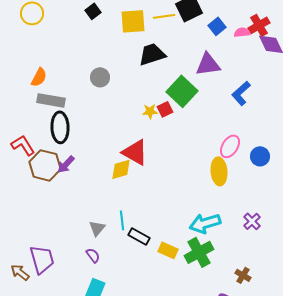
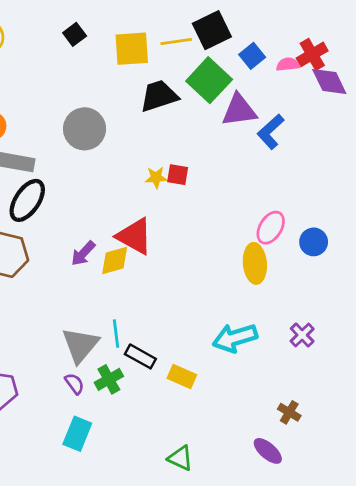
gray circle: (100, 77) -> (85, 129), size x1.5
green square: (182, 91) -> (209, 80), moved
blue L-shape: (241, 93) -> (271, 132), moved
red square: (165, 109) -> (178, 175), turned 35
black ellipse: (60, 127) -> (27, 200), turned 36
purple arrow: (66, 164) -> (83, 253), moved
gray triangle: (97, 228) -> (80, 345), size x1.6
green cross: (199, 252) -> (109, 379), moved, size x0.7

